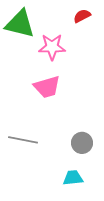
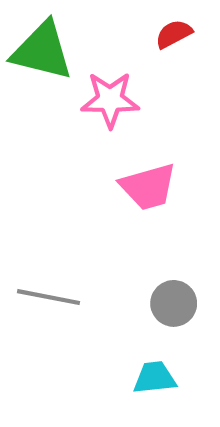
pink trapezoid: (47, 87) -> (148, 187), moved

